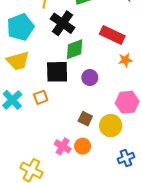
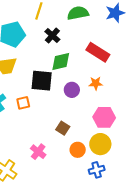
black cross: (63, 23) -> (52, 36), size x0.7
orange star: (125, 60) -> (96, 83), moved
yellow circle: (111, 126) -> (100, 144), moved
orange circle: (83, 146) -> (78, 150), moved

